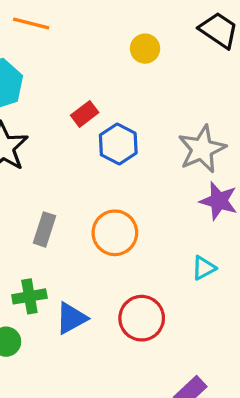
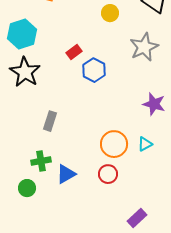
gray star: (202, 149) -> (144, 47), moved
orange circle: (115, 233) -> (114, 144), moved
red circle: (142, 318) -> (108, 174), size x0.7

